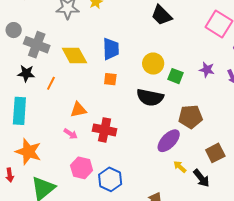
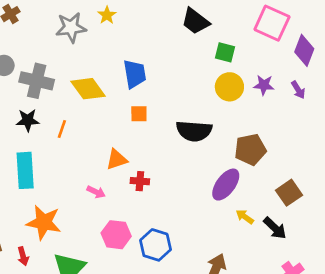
yellow circle: (153, 64) -> (229, 87), moved
green square: (176, 76) -> (225, 52), moved
orange triangle: (78, 110) -> (117, 159), moved
red cross: (105, 130) -> (140, 181), size x0.6

